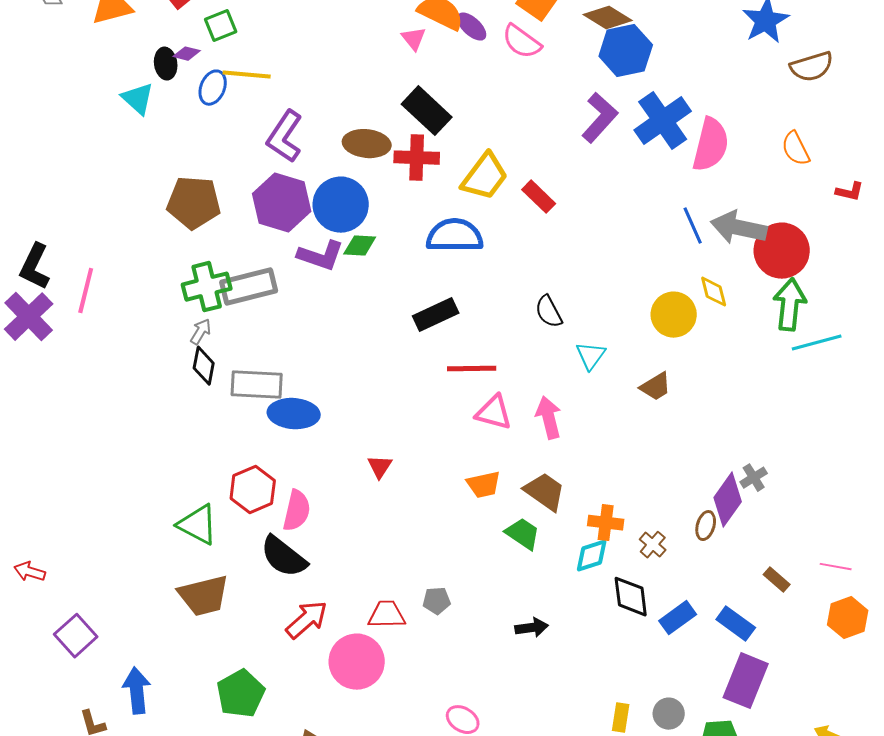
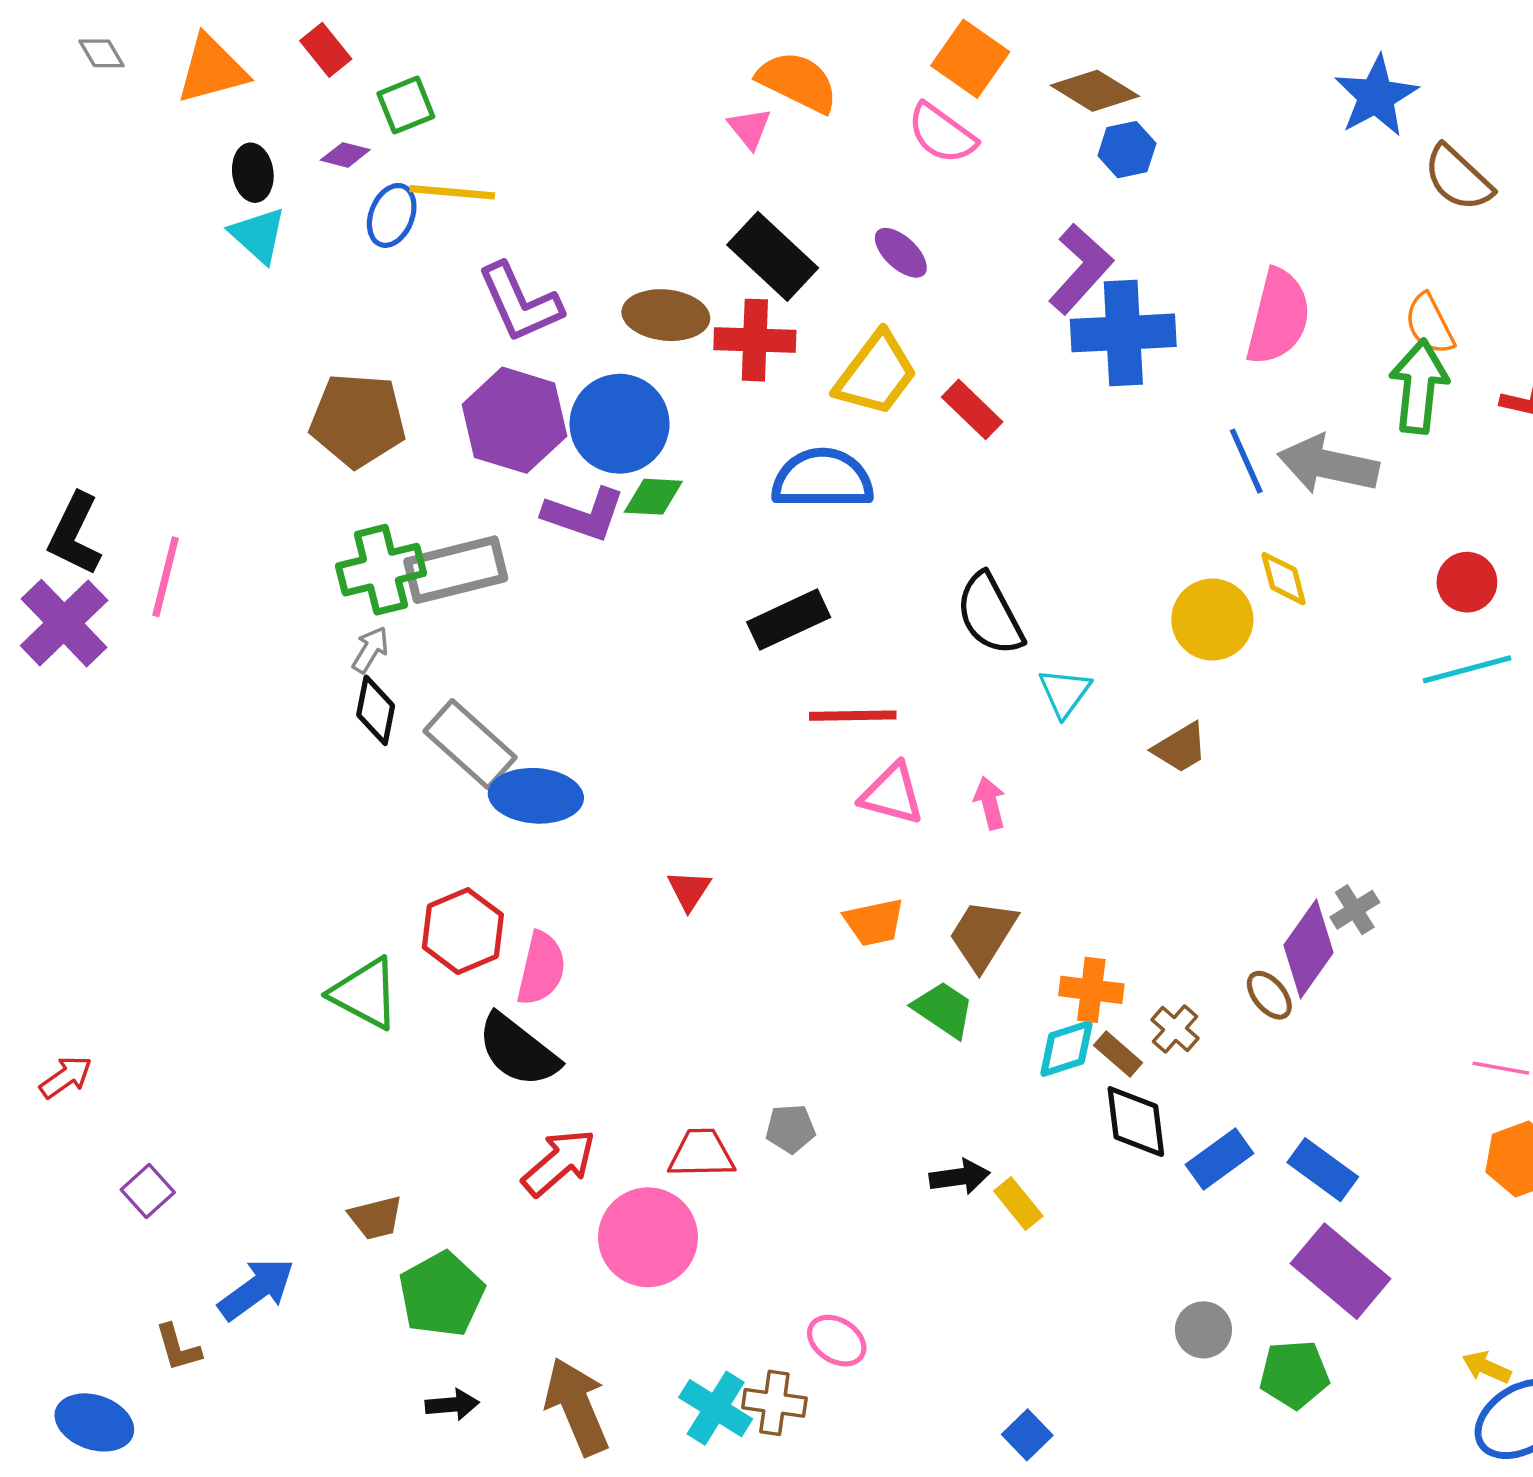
purple ellipse: (472, 27) -> (901, 253), moved
blue hexagon: (626, 51) -> (1127, 150), size x0.6
black ellipse: (166, 64) -> (253, 173), moved
brown semicircle: (812, 67) -> (1458, 178), turned 60
blue cross: (663, 121) -> (1123, 333), moved, turned 32
purple L-shape: (285, 137) -> (520, 303), turned -58
red circle: (782, 251) -> (1467, 582), moved, size x0.6
green arrow: (790, 305) -> (1419, 386), moved
black semicircle: (549, 312) -> (990, 614), size x1.4
gray rectangle: (257, 385) -> (470, 744), turned 39
pink arrow: (549, 418) -> (990, 803), size x0.7
brown trapezoid: (545, 492) -> (983, 935), turned -93
brown ellipse: (706, 526) -> (1269, 995), turned -56
red arrow: (30, 572) -> (66, 1077), turned 128
brown rectangle: (777, 580) -> (1118, 1054), moved
brown trapezoid: (204, 596) -> (376, 1218), moved, size x0.6
purple square: (76, 636) -> (148, 1191), size x0.7
purple rectangle: (746, 681) -> (1341, 1271), turned -72
blue arrow: (137, 691) -> (256, 1289), turned 60
yellow rectangle: (621, 718) -> (1018, 1203), moved, turned -48

